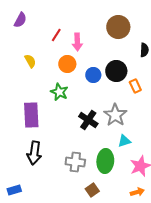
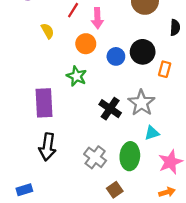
yellow semicircle: (30, 61) -> (48, 31), moved
orange rectangle: (135, 86) -> (165, 69), turned 40
gray cross: (75, 162) -> (95, 157), turned 30

